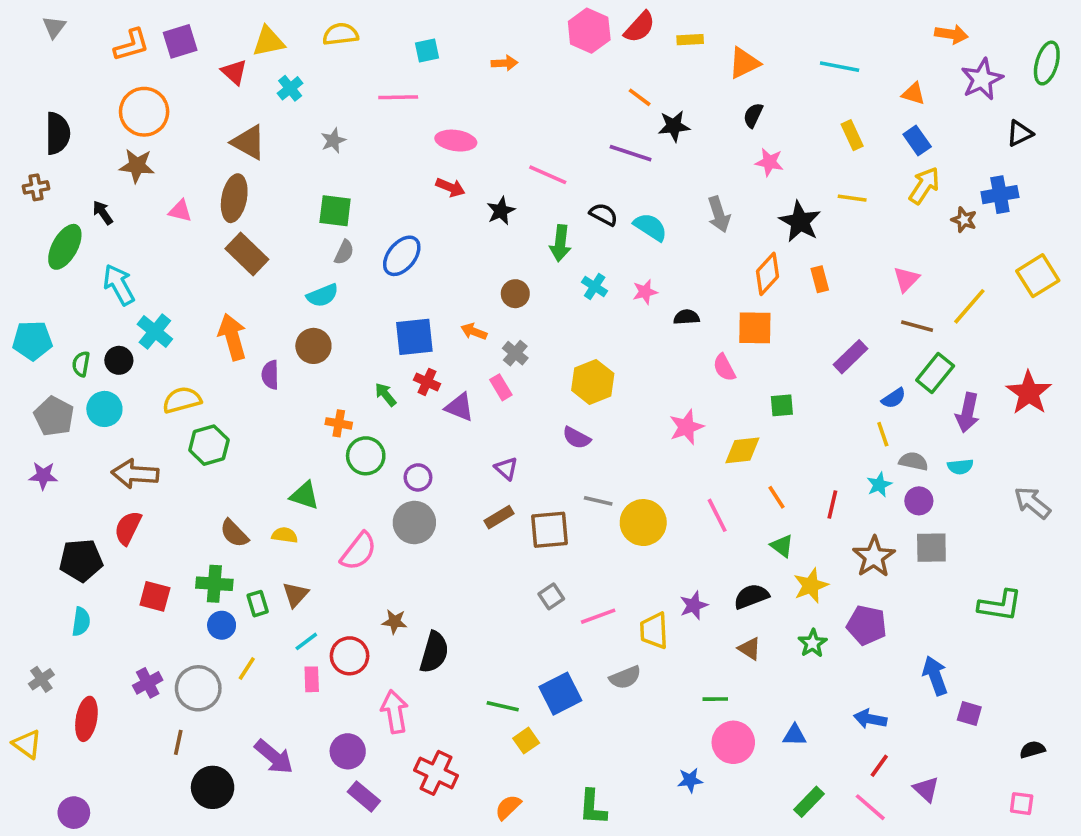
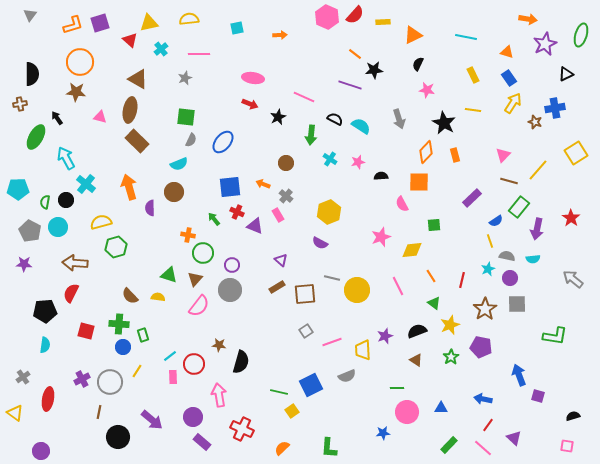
pink line: (398, 97) -> (199, 54), moved
red star: (1029, 393) -> (571, 218), size x0.7
brown triangle: (295, 595) -> (195, 279), moved

